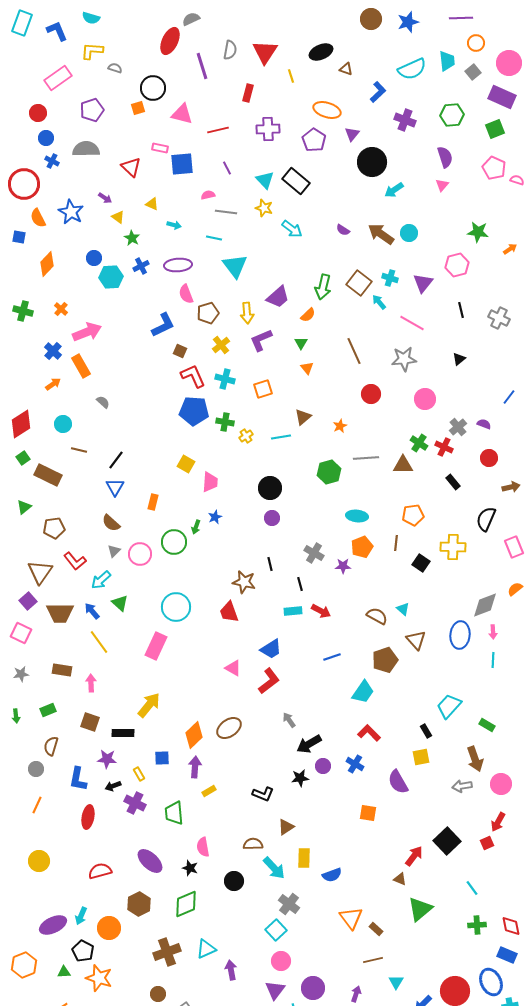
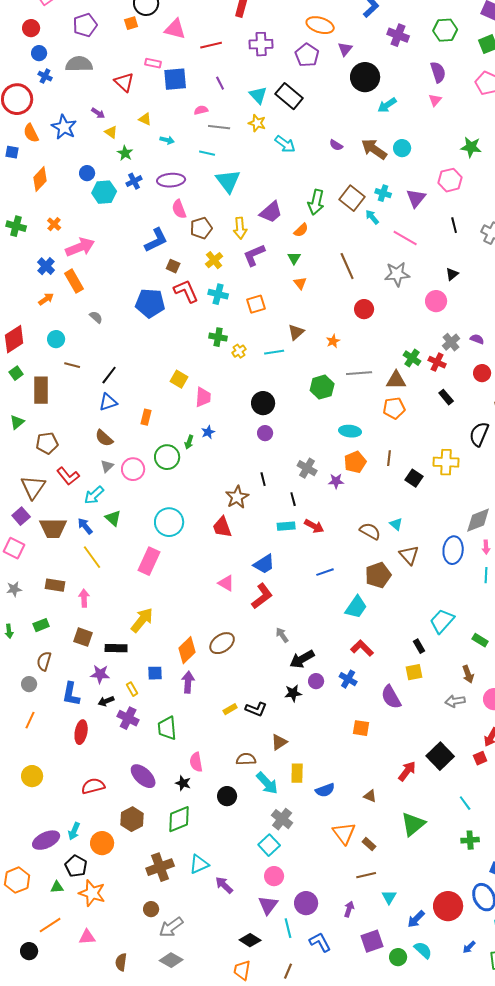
pink circle: (425, 399) -> (436, 301), moved
blue pentagon: (194, 411) -> (150, 303), moved
brown rectangle: (48, 475) -> (41, 390), turned 64
blue triangle: (115, 487) -> (108, 402), turned 42
orange pentagon: (413, 515) -> (394, 408), moved
brown star: (244, 582) -> (237, 497), turned 30
brown arrow: (475, 759) -> (468, 674), size x0.7
yellow rectangle: (209, 791) -> (230, 709), moved
brown triangle: (400, 879) -> (370, 796), moved
purple arrow: (231, 970) -> (224, 885), turned -36

